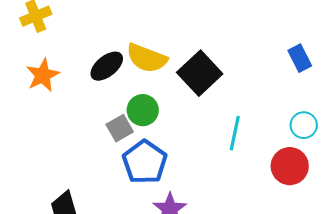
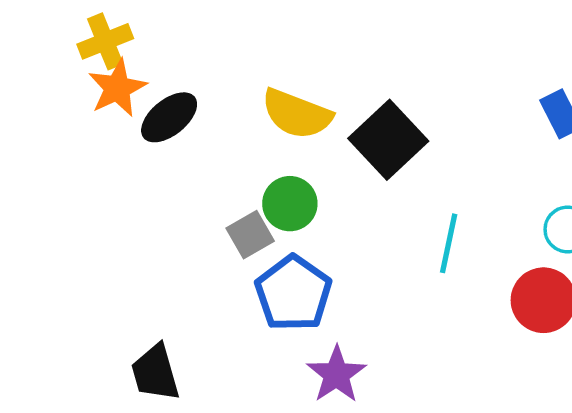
black ellipse: (107, 66) -> (169, 117), moved
orange star: (43, 75) -> (117, 88), moved

